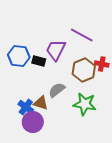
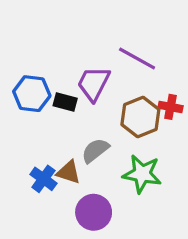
purple circle: (33, 122) -> (94, 212), moved

